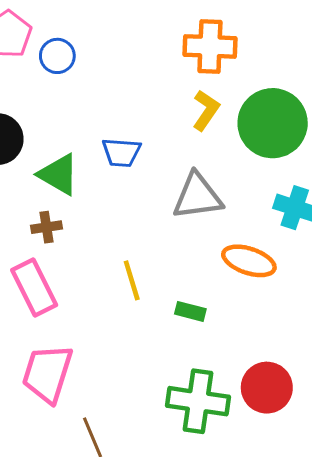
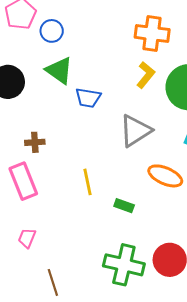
green triangle: (58, 174) -> (59, 71), moved
gray triangle: (197, 196) -> (135, 131), turned -30
pink trapezoid: (47, 373) -> (27, 238), size x0.5

